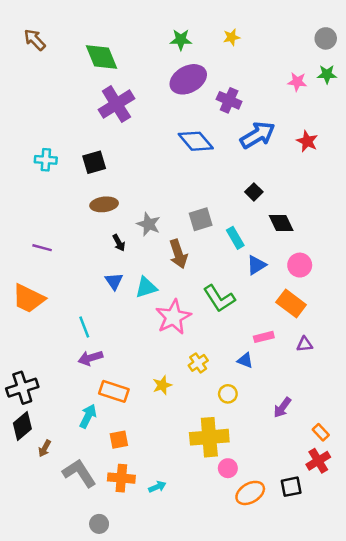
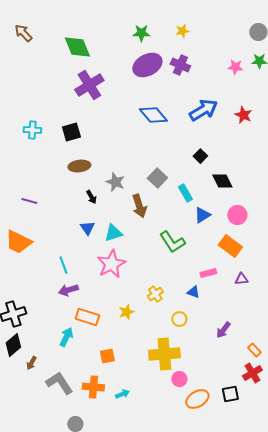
purple cross: (229, 100) -> (180, 65), moved
gray square: (201, 219) -> (157, 178), turned -30
pink star: (173, 317) -> (111, 264), moved
orange square: (119, 440) -> (107, 356), moved

